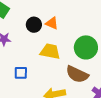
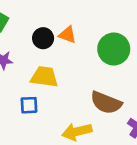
green circle: (86, 47) -> (114, 49), moved
yellow trapezoid: (50, 51) -> (44, 77), moved

